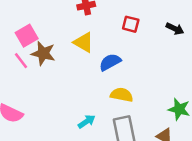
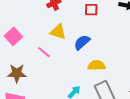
brown star: (43, 53) -> (17, 73), moved
pink line: (21, 61) -> (44, 52), moved

